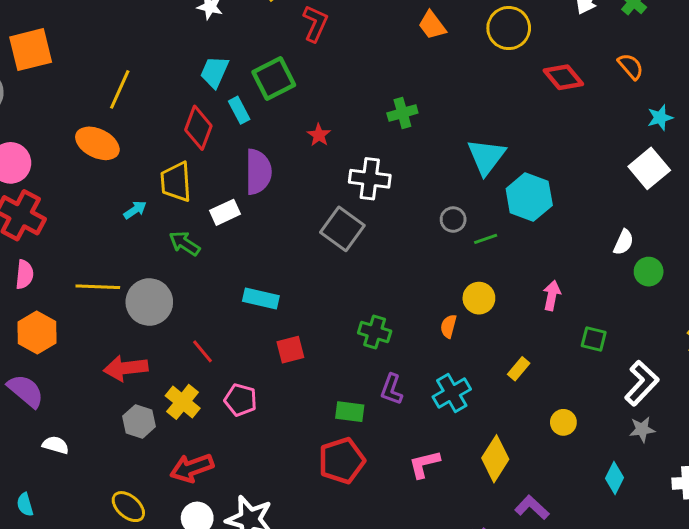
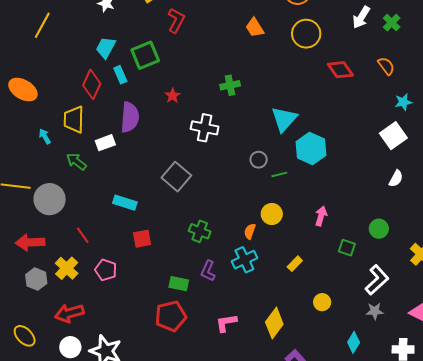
yellow line: (120, 89) -> (42, 25), moved
cyan arrow: (135, 210) -> (45, 136), turned -91
gray square: (342, 229) -> (176, 177), moved
white semicircle: (624, 242) -> (396, 179), moved
green circle: (649, 272) -> (379, 229), moved
cyan cross: (452, 393) -> (244, 260), moved

